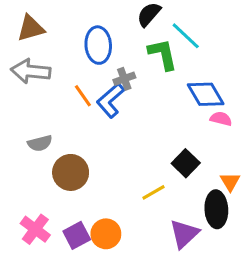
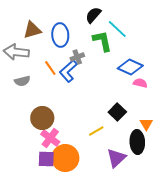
brown triangle: (31, 28) -> (32, 30), moved
blue diamond: (206, 94) -> (130, 67), turned -35
gray semicircle: (40, 143) -> (22, 81), moved
pink cross: (35, 229) -> (50, 138), moved
orange circle: (106, 234) -> (65, 158), size x1.4
purple square: (77, 235) -> (46, 159), turned 30

